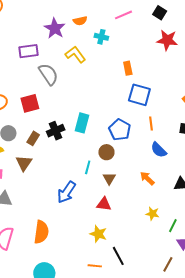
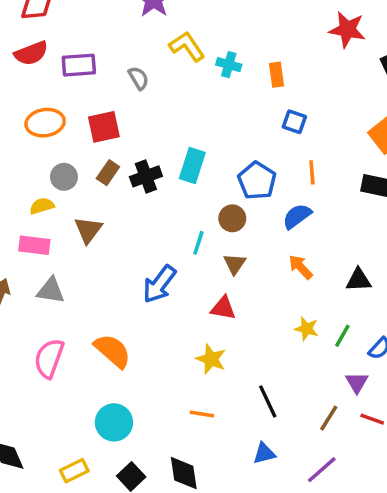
cyan cross: (101, 37) -> (229, 65), moved
purple rectangle: (29, 51) -> (79, 65), moved
gray semicircle: (48, 74) -> (138, 78), size x0.6
blue square: (139, 95) -> (294, 122), size x0.6
brown rectangle: (33, 138) -> (108, 173), moved
blue semicircle: (159, 150) -> (297, 216), moved, turned 96
green line: (173, 226) -> (342, 336), moved
orange semicircle: (41, 232) -> (113, 351), turned -60
black line: (118, 256) -> (268, 401), moved

